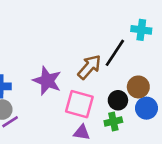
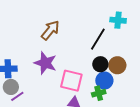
brown arrow: (89, 67) -> (50, 30), moved
black circle: (118, 100) -> (100, 64), moved
blue circle: (146, 108) -> (104, 81), moved

